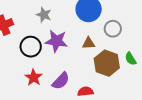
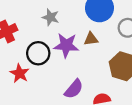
brown triangle: (89, 43) -> (91, 39), moved
red star: (34, 78) -> (20, 73), moved

